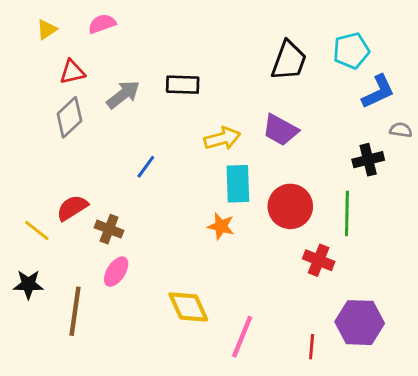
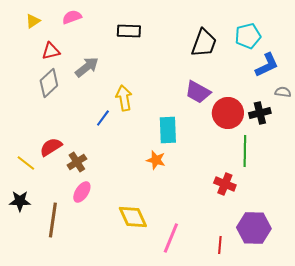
black rectangle: (183, 85) -> (129, 31), moved
yellow arrow: (222, 138) -> (124, 98), moved, turned -85
red circle: (290, 206) -> (228, 113), moved
brown cross: (109, 229) -> (77, 162), turned 36

